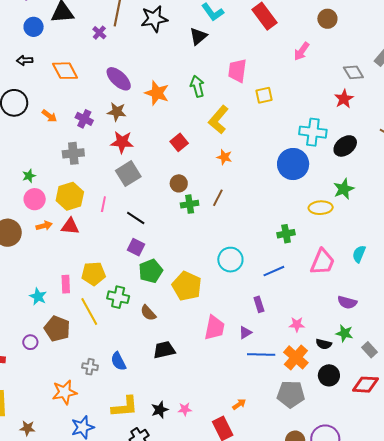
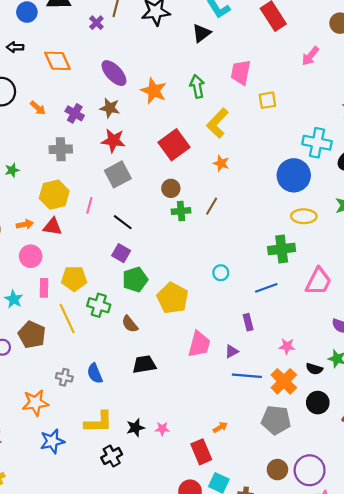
red square: (179, 142) -> (174, 145), size x1.6
pink circle: (35, 199) -> (31, 256), moved
yellow ellipse: (321, 208) -> (304, 216), moved
green cross: (286, 234) -> (282, 249), size x1.4
cyan circle: (230, 260) -> (221, 273), size x0.6

